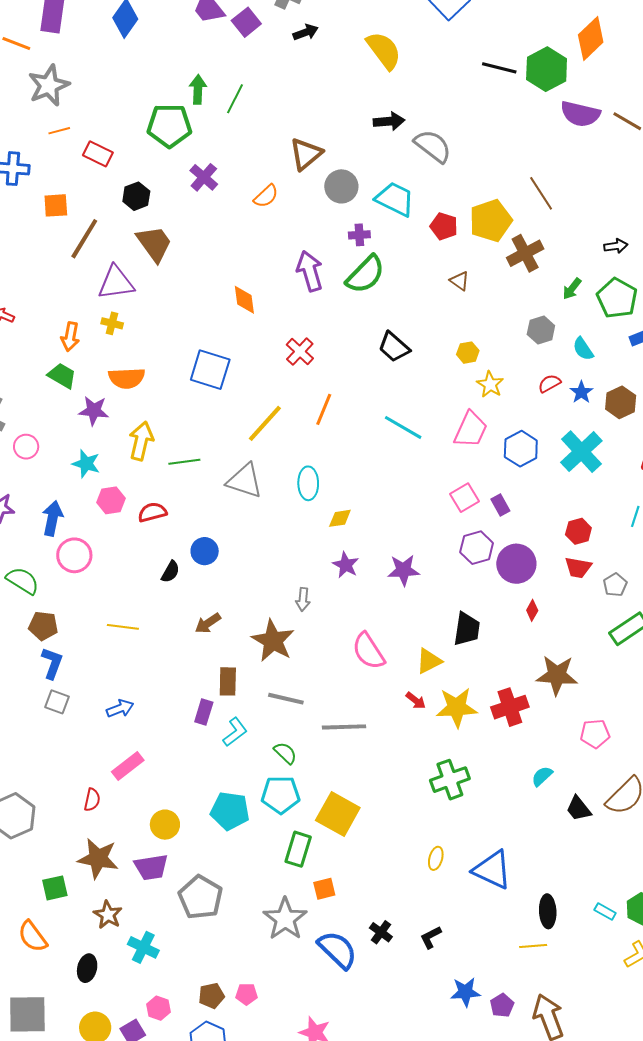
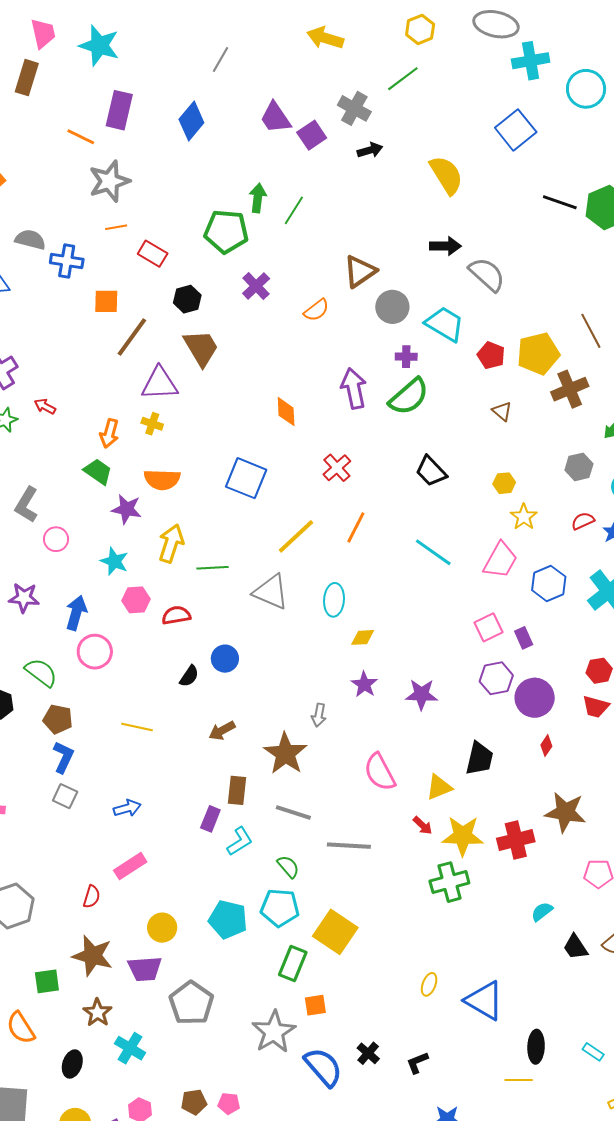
green cross: (450, 780) -> (449, 882), moved

